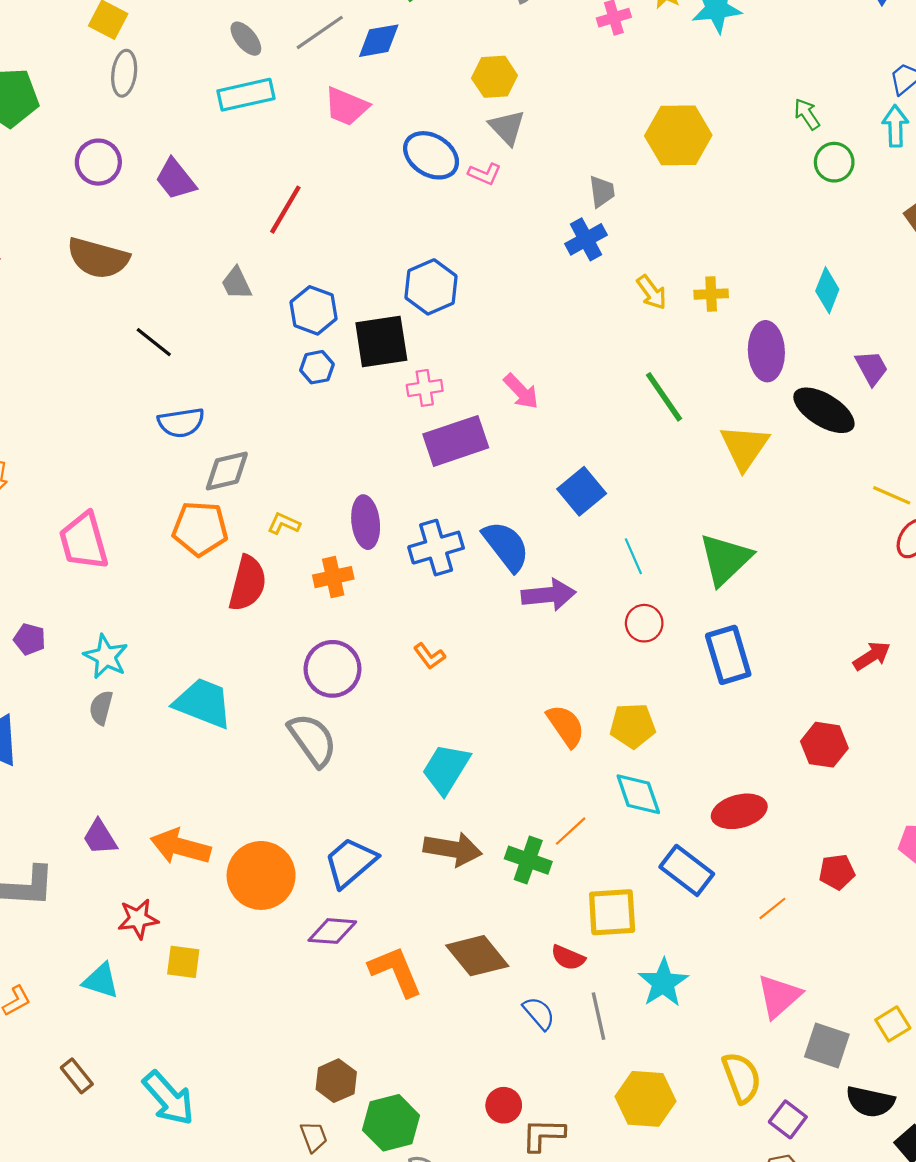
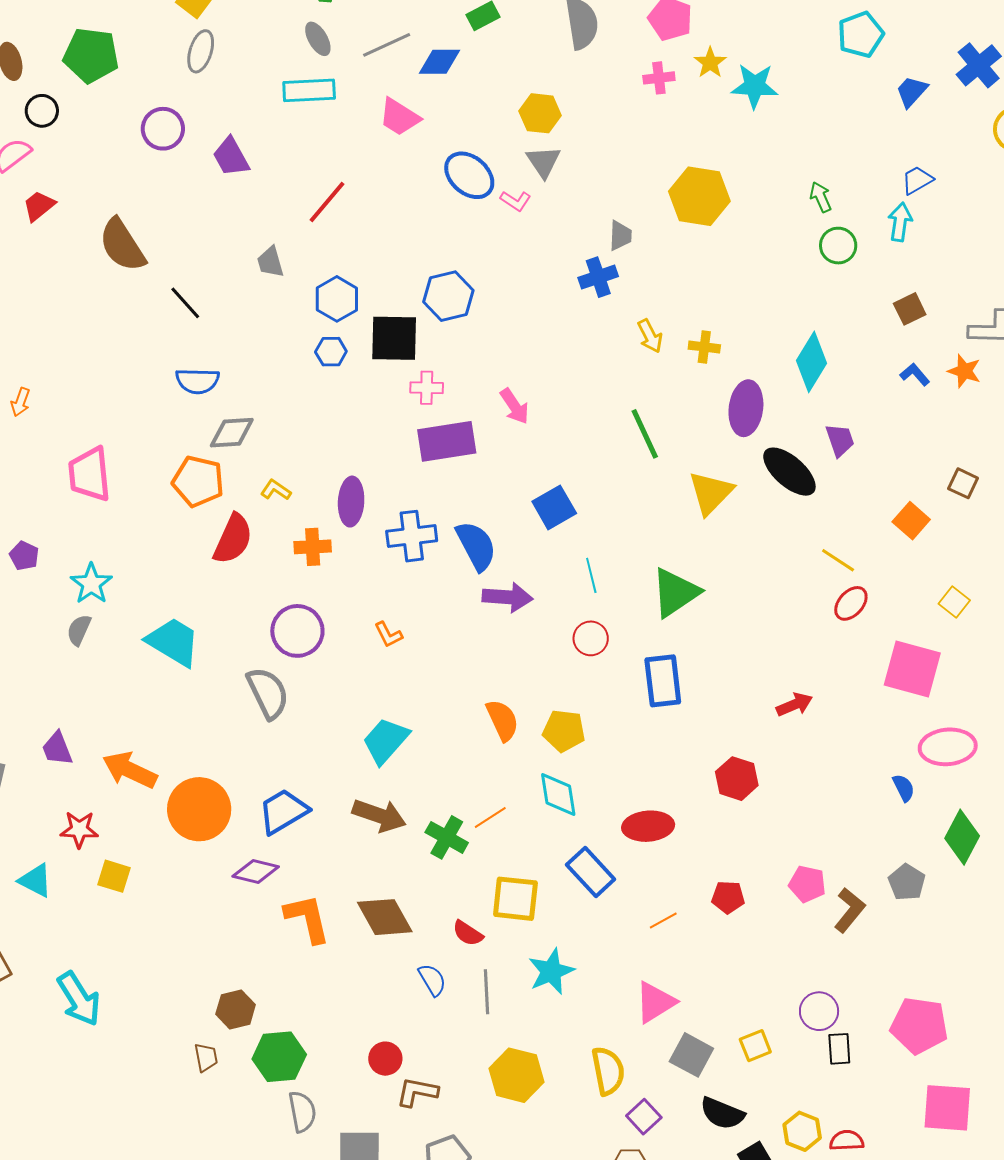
brown semicircle: (98, 258) -> (122, 245), moved, turned 32
cyan diamond: (827, 290) -> (812, 362), size x1.4

